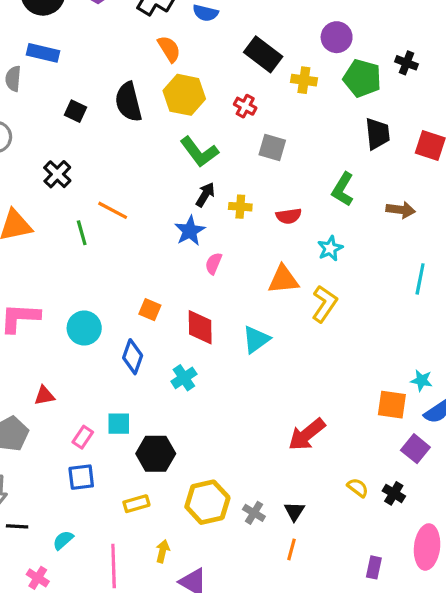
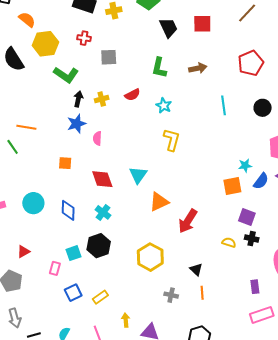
blue star: (190, 231) -> (76, 124), turned 30
orange triangle: (283, 280) -> (159, 202), moved
orange square: (150, 310) -> (65, 163), moved
purple square: (415, 449) -> (247, 217), moved
black hexagon: (156, 454) -> (99, 246), moved
blue square: (81, 477) -> (73, 293), moved
yellow hexagon: (207, 502) -> (150, 257), moved
gray cross: (254, 513) -> (171, 295), moved

